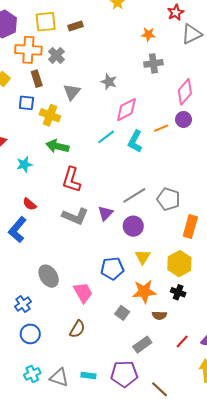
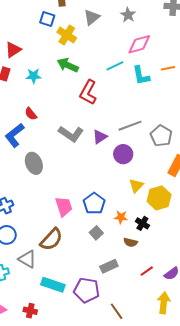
cyan L-shape: (135, 141) -> (141, 76), turned -50
red L-shape: (71, 180) -> (88, 92), moved
yellow triangle: (143, 257) -> (136, 186), moved
blue pentagon: (112, 268) -> (94, 203), moved, turned 30
gray ellipse: (49, 276) -> (34, 163), moved
orange star: (144, 292) -> (121, 217), size x0.6
black cross: (178, 292) -> (142, 223), moved
brown semicircle: (77, 329) -> (51, 239), size x1.4
cyan rectangle: (88, 375) -> (53, 285), size x1.6
gray triangle: (59, 377) -> (27, 259), moved

